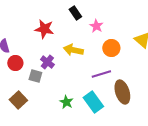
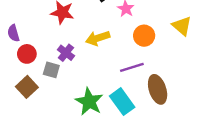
yellow arrow: (73, 50) -> (98, 38), turned -30
brown square: (18, 100) -> (27, 87), moved
green star: (66, 102) -> (89, 102), size x1.6

